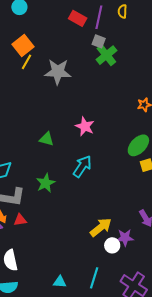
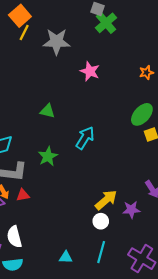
pink star: (85, 126) -> (90, 71), moved
white circle: (112, 245) -> (101, 221), moved

